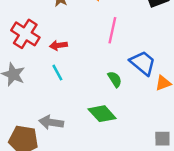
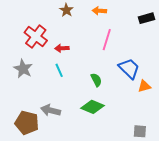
green semicircle: (115, 79) -> (96, 80), moved
green diamond: (102, 114) -> (93, 107), turned -30

